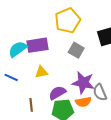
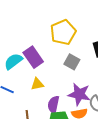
purple rectangle: (37, 45) -> (33, 57), turned 65
purple semicircle: (57, 93) -> (53, 105), turned -48

